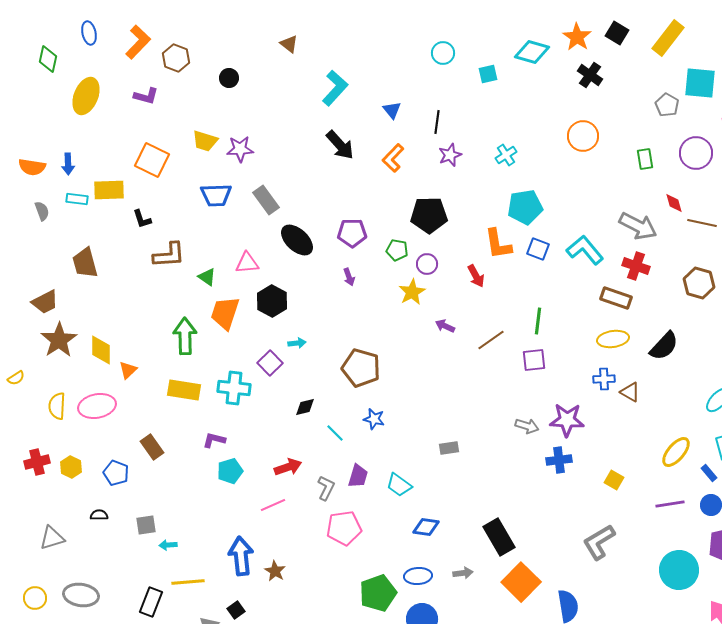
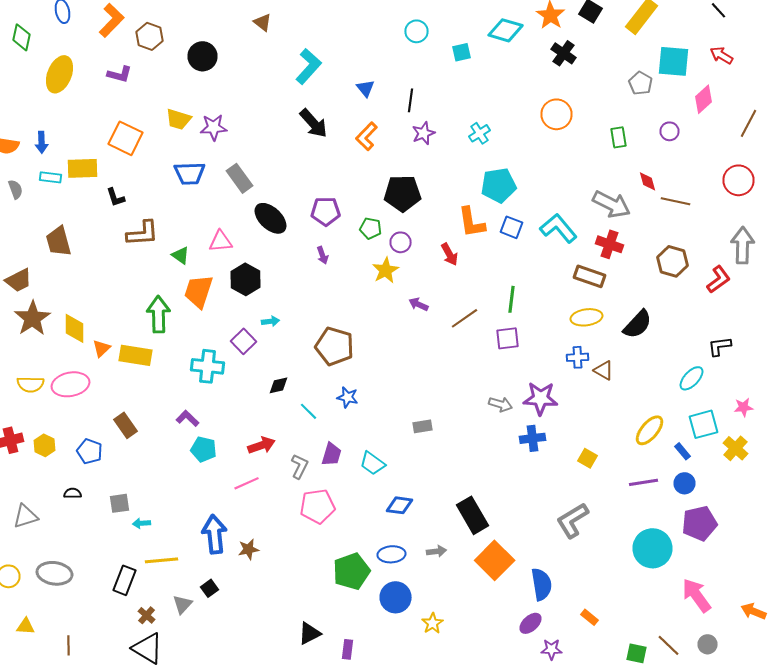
black circle: (229, 78) -> (202, 56), size x1.5
purple circle: (696, 153) -> (670, 131), size x0.6
yellow rectangle: (184, 390) -> (136, 355), moved
yellow semicircle: (57, 406) -> (30, 384), turned -92
purple L-shape: (214, 440) -> (188, 418), turned 30
cyan pentagon: (230, 471) -> (204, 449), turned 30
brown star: (275, 571) -> (248, 549), turned 30

